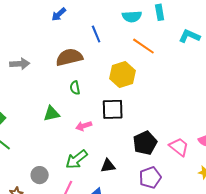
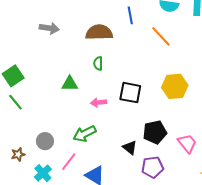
orange line: (143, 46) -> (161, 36), moved
yellow hexagon: (122, 75) -> (175, 86), moved
black triangle: (108, 166) -> (130, 148), moved, turned 35

